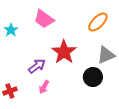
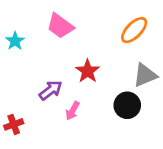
red star: (64, 52) -> (88, 71), size x0.7
pink arrow: (44, 87) -> (73, 111), moved

